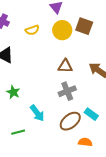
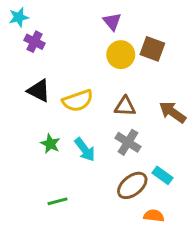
yellow semicircle: (32, 30) -> (78, 101), moved, size x1.5
gray cross: (67, 91) -> (128, 142), turned -36
cyan arrow: (37, 113) -> (85, 150), moved

